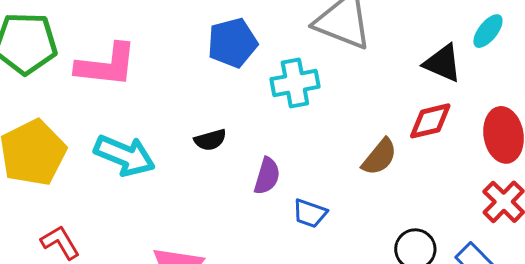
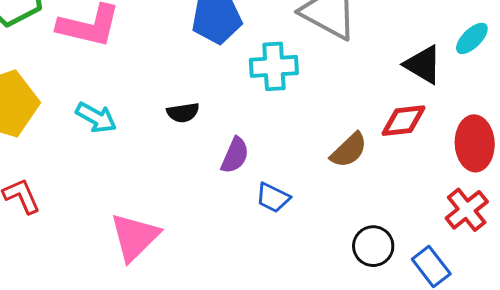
cyan arrow: (125, 155) -> (96, 118), size x0.7

